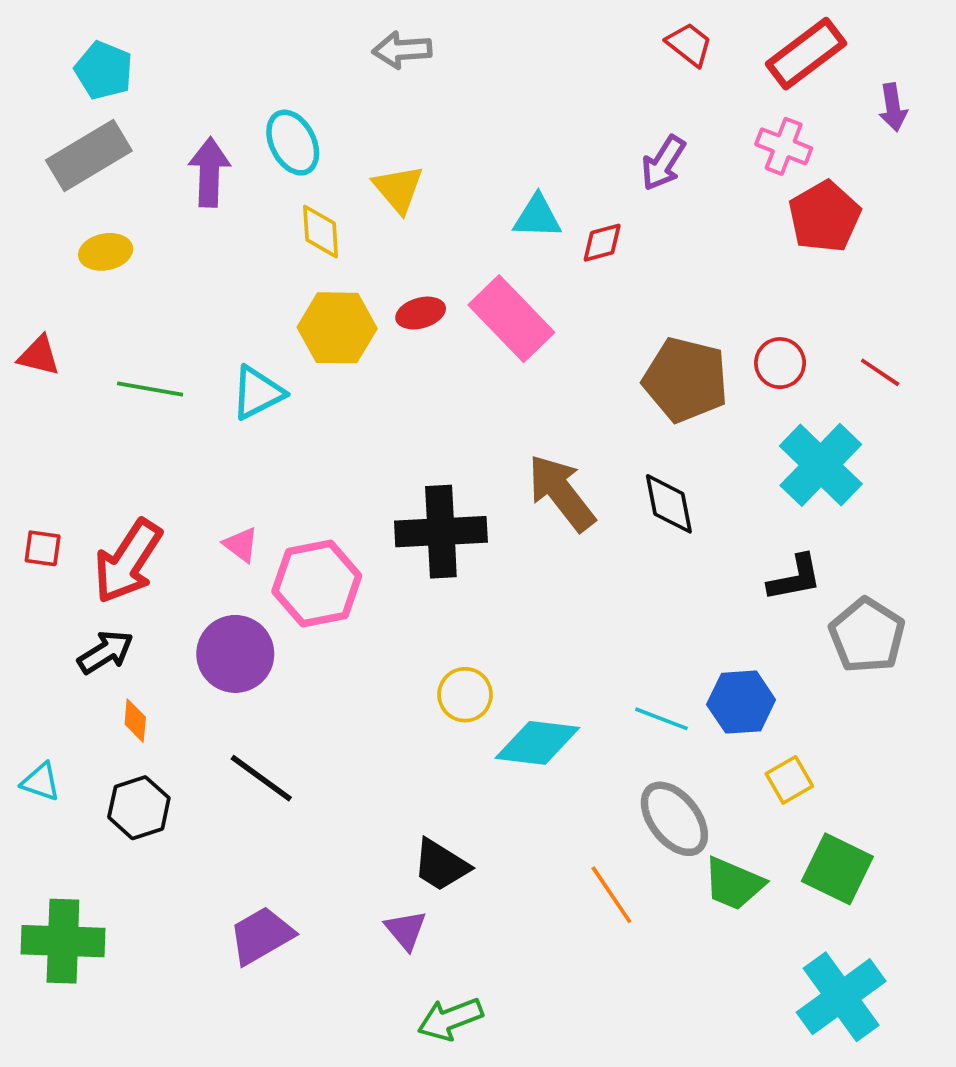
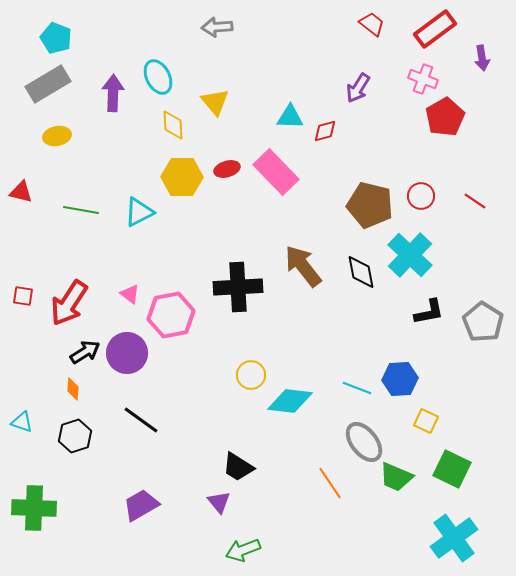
cyan cross: (821, 465) -> (410, 255), moved
gray pentagon: (867, 635) -> (483, 322), moved
black arrow: (106, 652) -> (85, 352), moved
yellow square: (789, 780) -> (426, 421), turned -35

